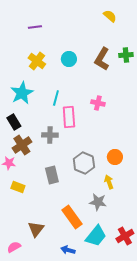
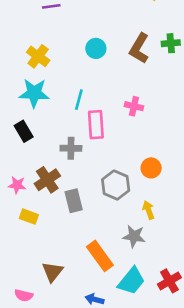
yellow cross: (37, 61) -> (38, 56), moved
cyan star: (22, 93) -> (34, 93), turned 30
brown cross: (22, 145) -> (47, 180), moved
orange circle: (115, 157) -> (151, 168), moved
pink semicircle: (14, 247) -> (24, 295), turned -136

